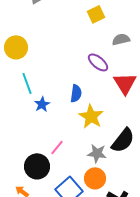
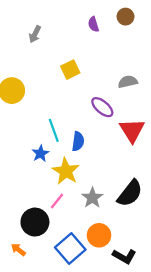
yellow square: (96, 14) -> (70, 70), moved
cyan line: (27, 83) -> (54, 130), moved
yellow star: (91, 116) -> (66, 171), moved
gray star: (97, 153) -> (92, 198), moved, turned 30

